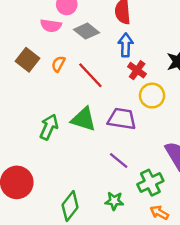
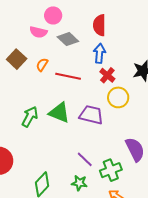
red line: (90, 75) -> (68, 76), turned -40
purple line: (119, 160) -> (85, 159), moved

